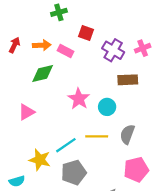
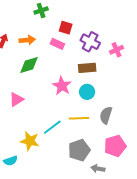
pink cross: (143, 48) -> (117, 50), moved
pink rectangle: (65, 51) -> (57, 44), moved
brown rectangle: (128, 80) -> (87, 68), moved
gray pentagon: (74, 173) -> (79, 150), moved

